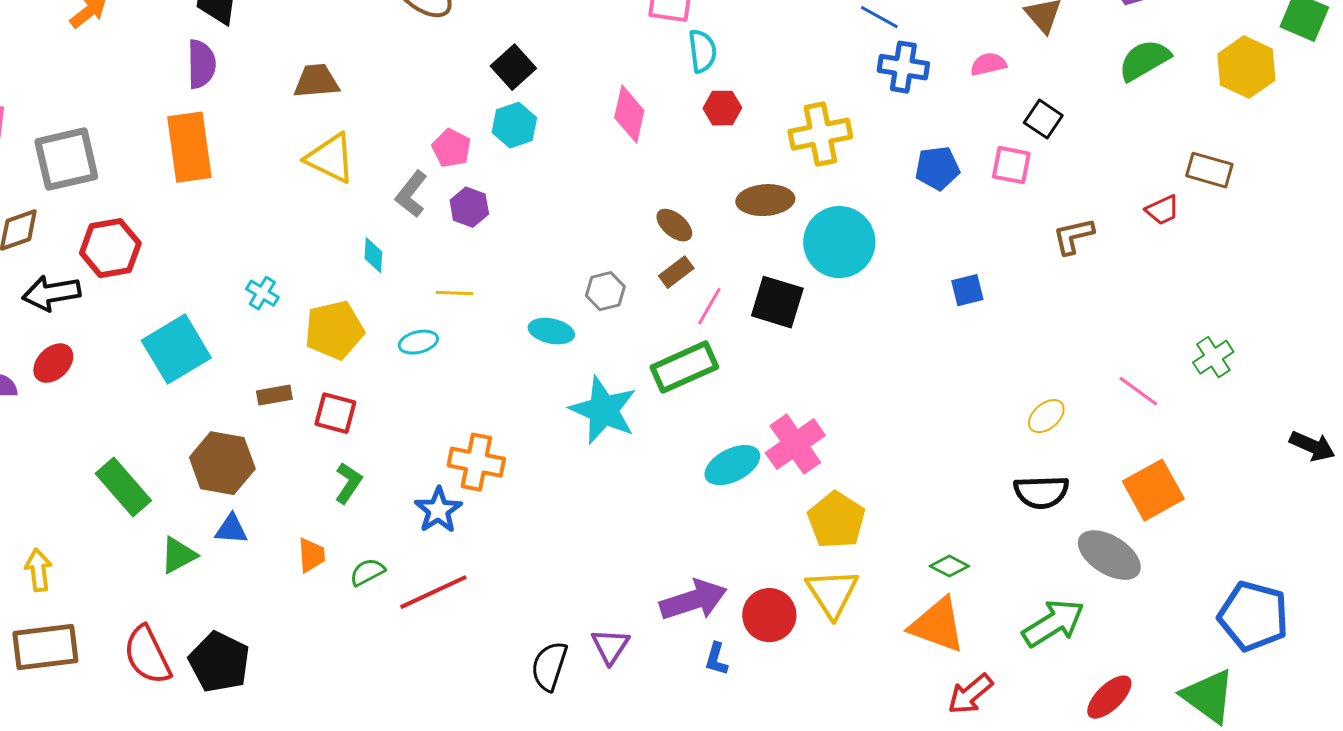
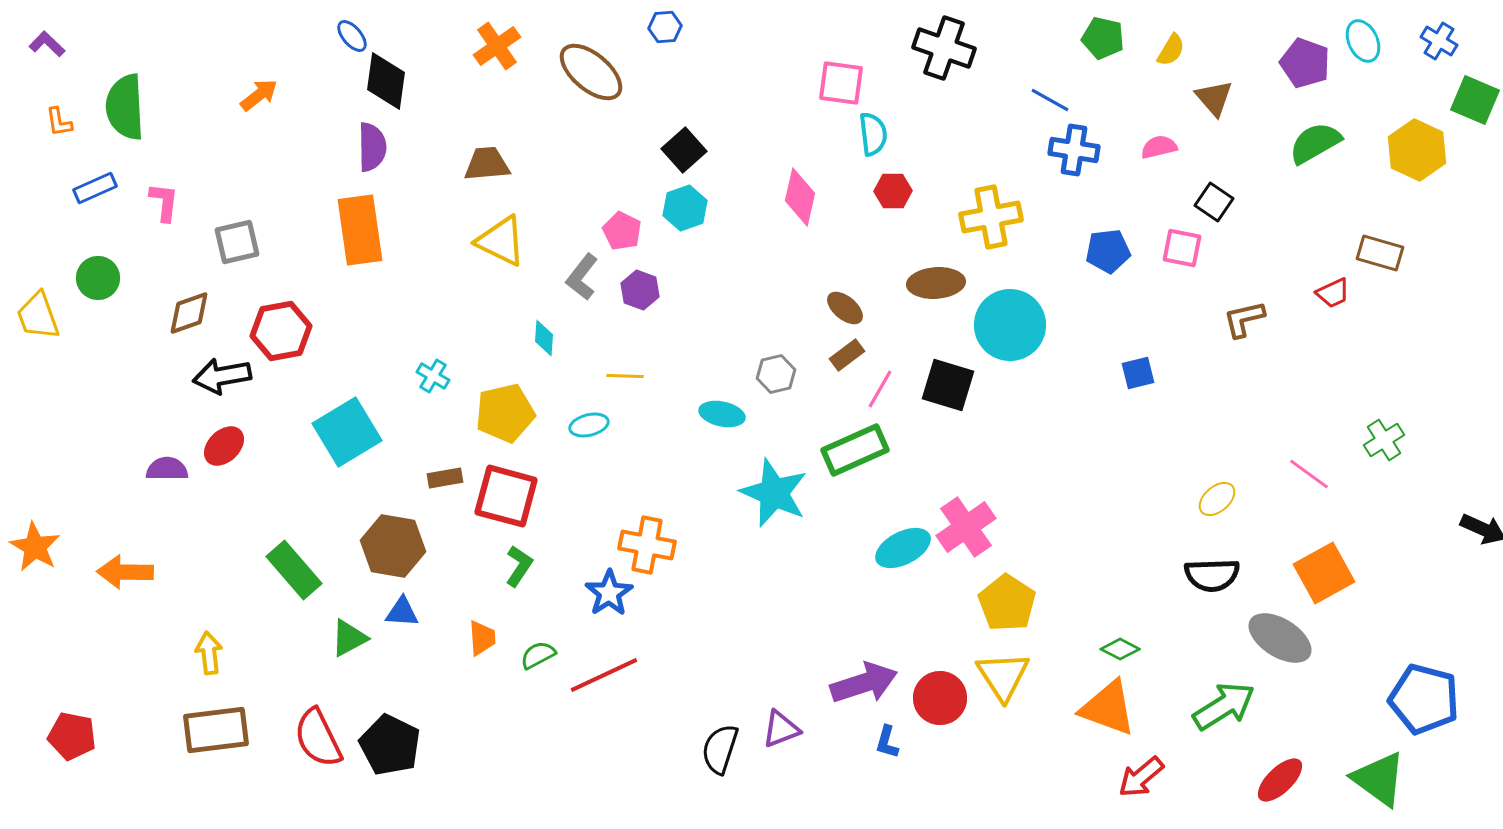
gray square: (66, 159) -> (237, 242), size x0.7
red square: (335, 413) -> (506, 496), size x1.5
purple triangle: (610, 646) -> (781, 729), turned 36

